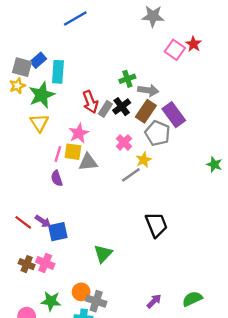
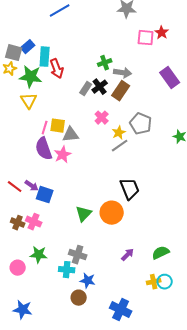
pink square: (175, 50) -> (146, 38), turned -30
green star: (42, 95) -> (31, 77), turned 30
red arrow: (90, 102) -> (57, 69), moved
purple rectangle: (174, 115) -> (170, 78), moved
pink star: (79, 133) -> (63, 155), moved
gray pentagon: (158, 133) -> (141, 124), moved
gray line: (131, 175) -> (120, 146), moved
purple semicircle: (57, 178) -> (44, 149), size x1.6
blue square: (58, 232) -> (45, 195), turned 30
orange circle: (81, 292) -> (112, 213), moved, size x1.5

